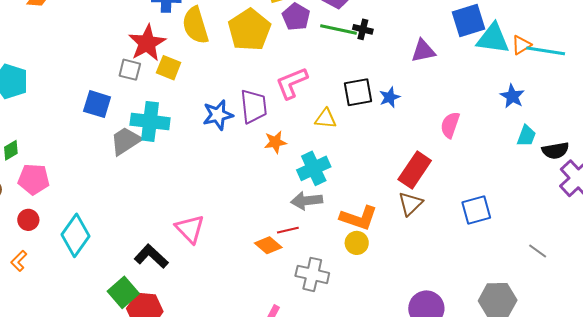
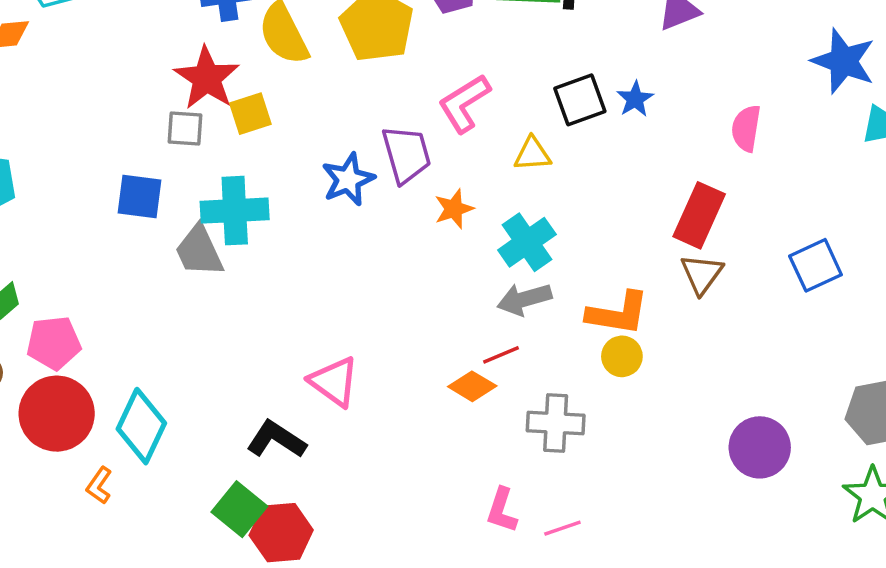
yellow square: (169, 68) -> (250, 114), turned -30
blue star: (512, 96) -> (843, 61), size x1.5
gray trapezoid: (126, 141) -> (199, 251), turned -72
red circle: (28, 220) -> (57, 414), size x2.0
orange L-shape: (19, 261) -> (99, 485), moved

